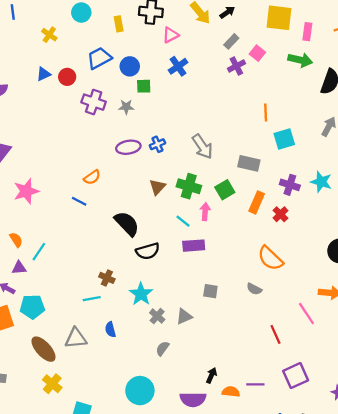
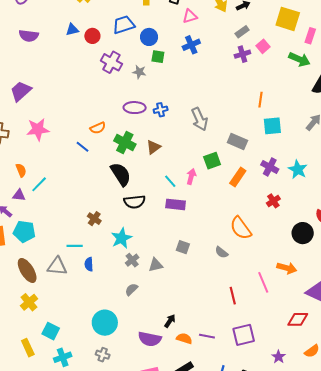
green cross: (189, 186) -> (125, 142), moved
red cross: (280, 214) -> (273, 201), moved
cyan line: (92, 299) -> (75, 246), moved

